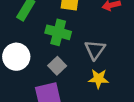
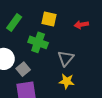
gray square: (57, 66) -> (23, 69), moved

